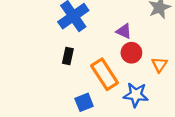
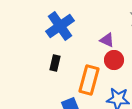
orange rectangle: (105, 74) -> (89, 80), turned 48

